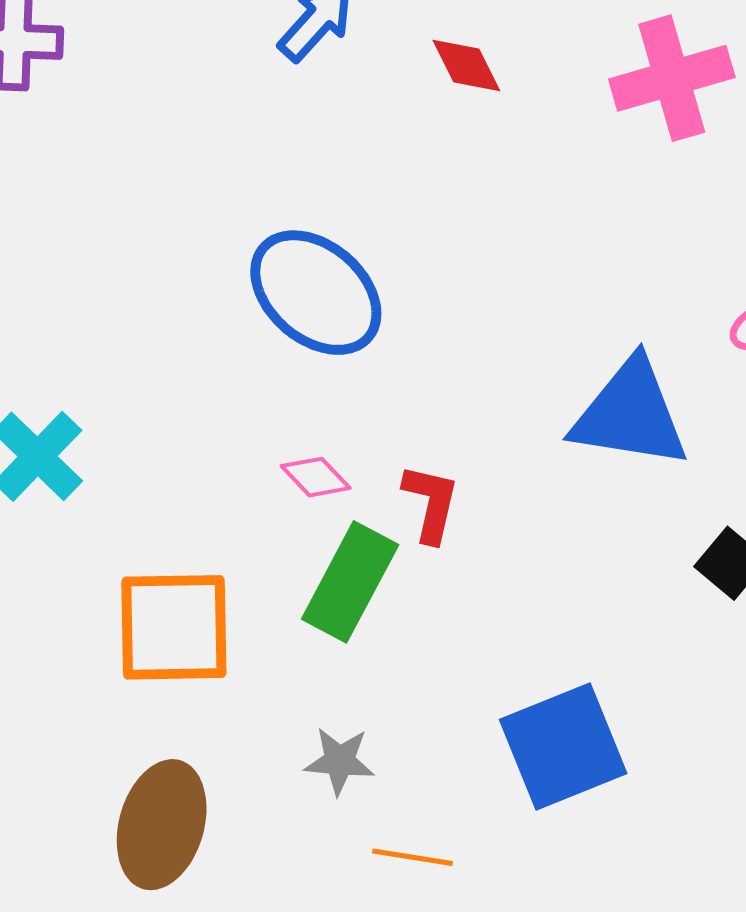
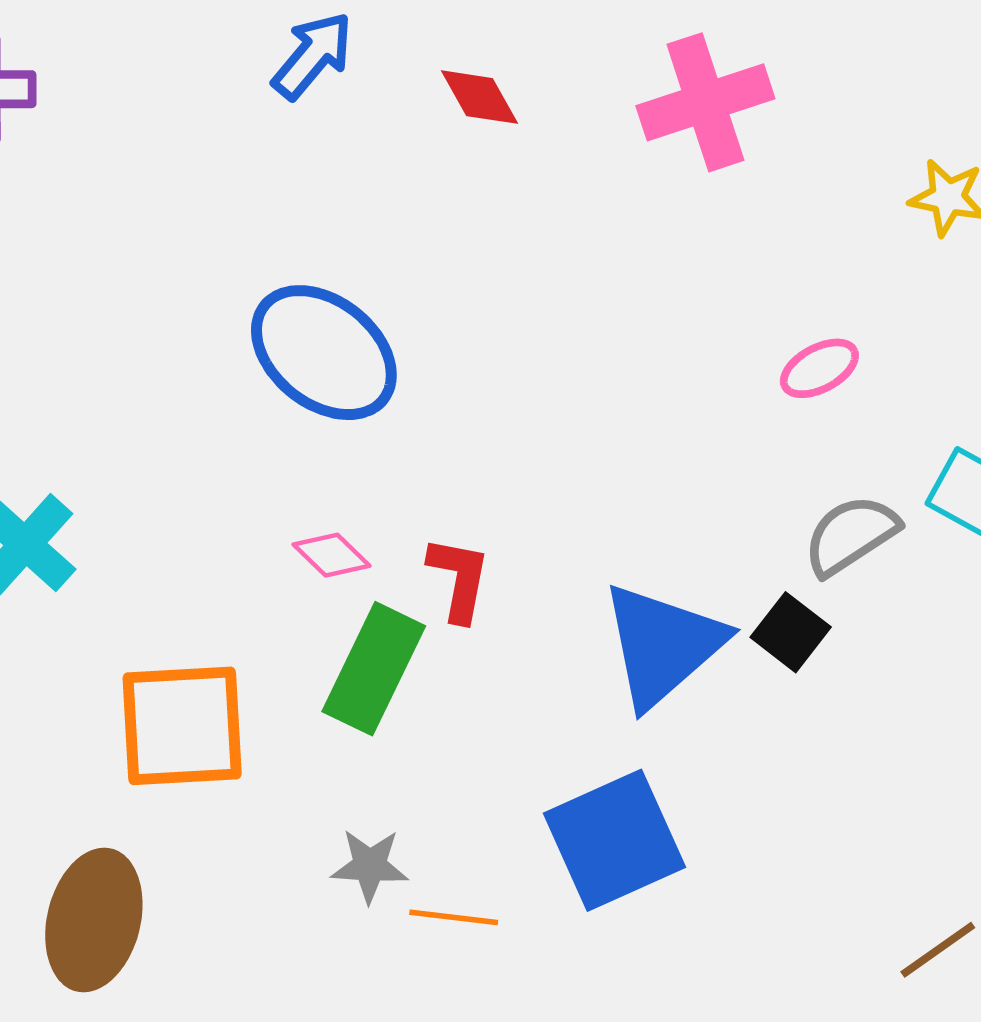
blue triangle: (630, 414) -> (663, 645), moved, turned -48
brown ellipse: (162, 825) -> (94, 920), moved
orange line: (412, 857) -> (454, 917), moved

